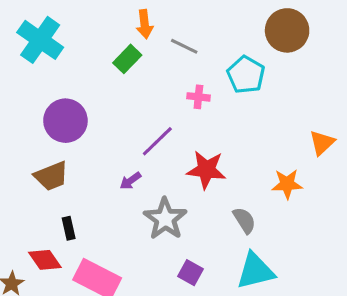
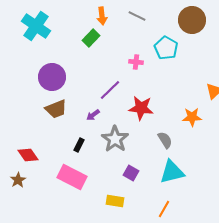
gray line: (184, 46) -> (137, 16), moved
brown trapezoid: (51, 176) -> (56, 109), moved
black rectangle: (69, 228) -> (79, 145), moved, turned 40
red diamond: (45, 260) -> (28, 155), moved

